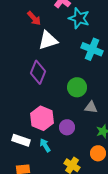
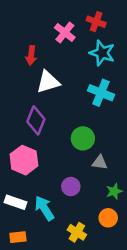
red arrow: (34, 18) -> (31, 55), turned 49
cyan star: (79, 18) -> (102, 53), moved
pink hexagon: (42, 118) -> (24, 160), moved
cyan arrow: (45, 145) -> (44, 208), size x1.5

